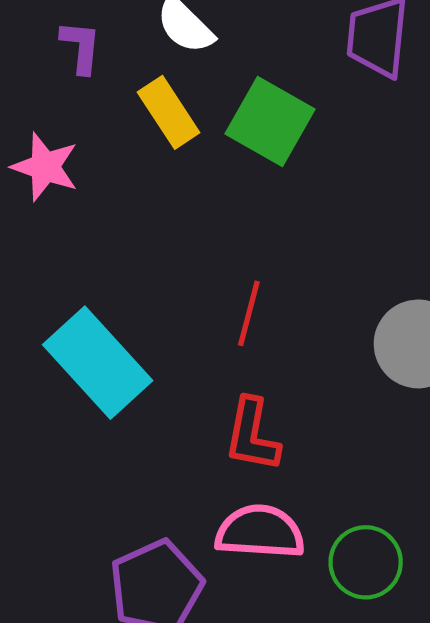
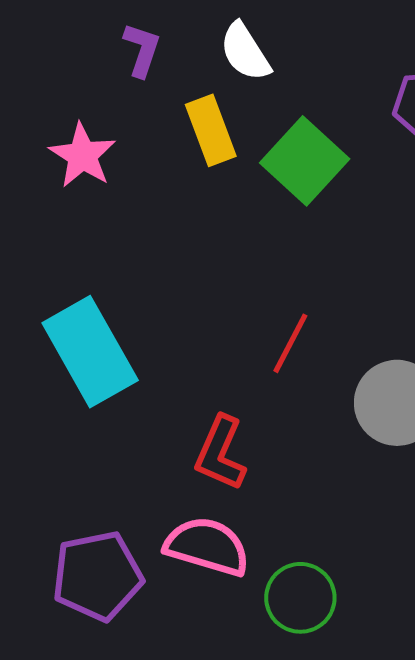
red line: (249, 313) -> (290, 343), moved

